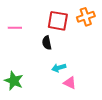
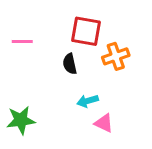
orange cross: (86, 17) -> (116, 56), moved
green star: (14, 81) -> (21, 120), turned -30

